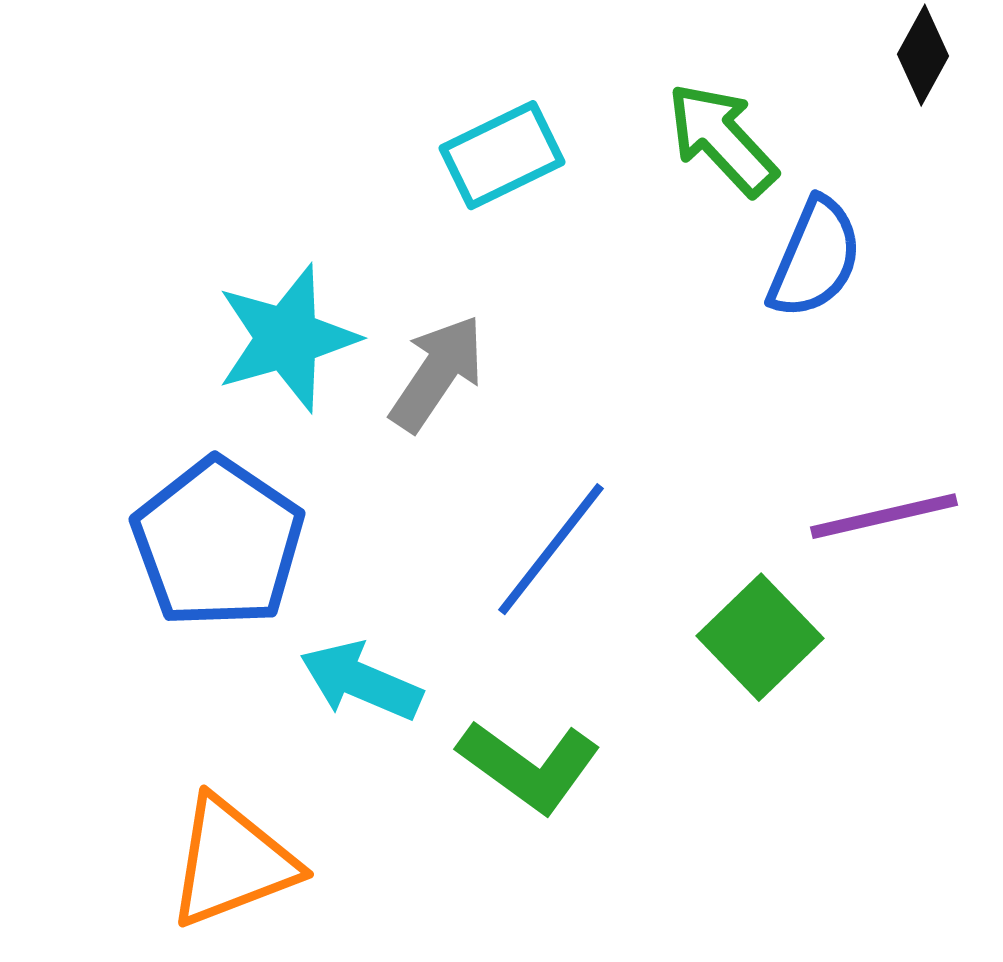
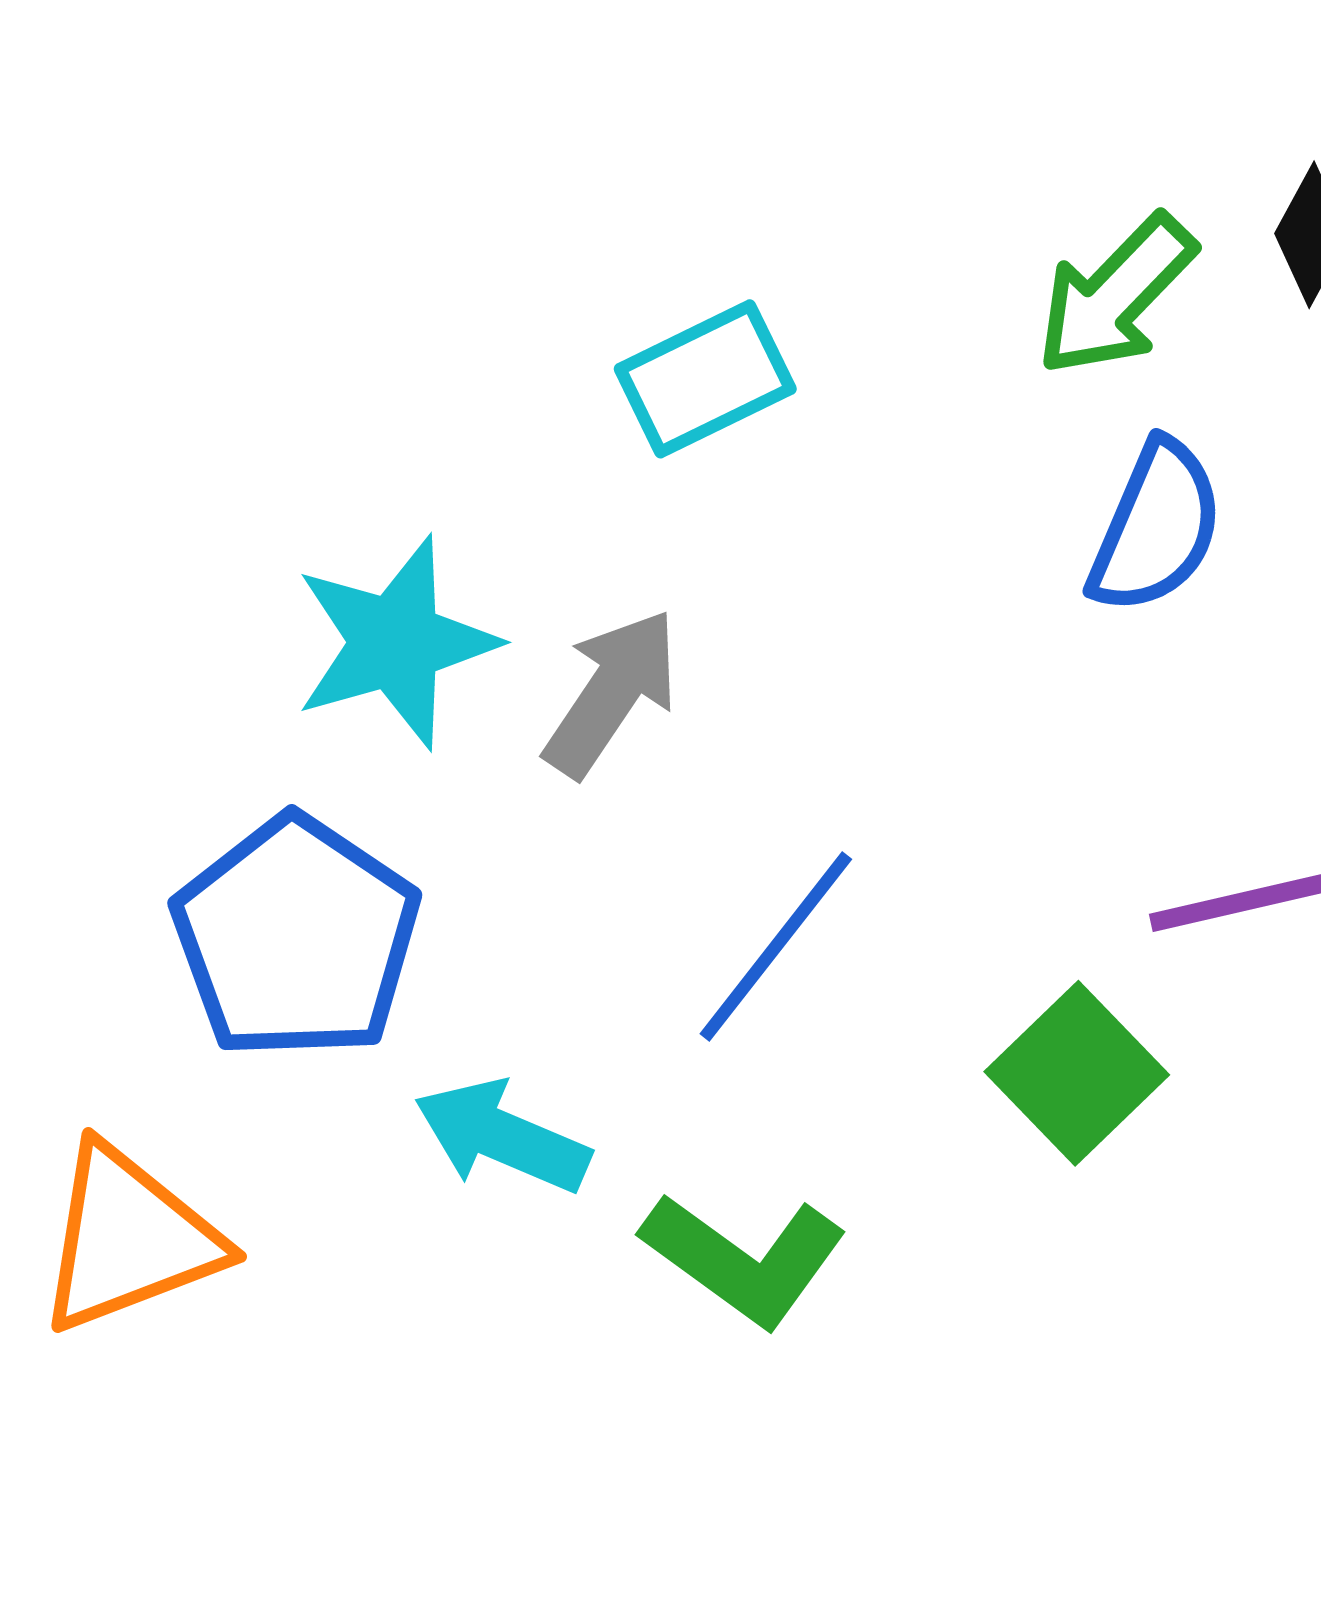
green arrow: (722, 139) -> (1116, 295), moved, turned -93
orange triangle: (232, 862) -> (129, 1239), moved

